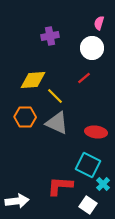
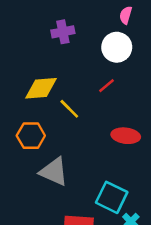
gray triangle: (57, 123) -> (54, 172), moved
red ellipse: (96, 132) -> (126, 136), moved

